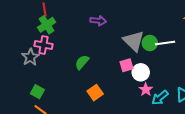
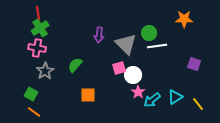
purple arrow: (98, 21) -> (99, 35), moved, turned 91
green circle: (150, 43) -> (149, 33), moved
gray star: (30, 57) -> (45, 71), moved
orange square: (95, 93) -> (88, 95), turned 35

